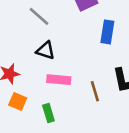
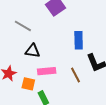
blue rectangle: (107, 32) -> (79, 40), moved
orange square: (18, 102) -> (28, 84), moved

